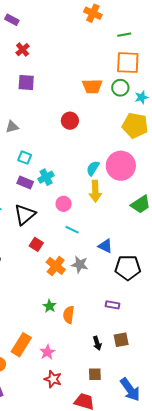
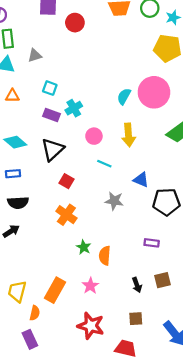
red circle: (70, 121) -> (75, 23), moved
yellow arrow: (95, 191) -> (129, 135), moved
orange cross: (56, 266) -> (66, 215), moved
pink star: (47, 352) -> (90, 286), moved
red star: (53, 379) -> (91, 326), size x1.4

